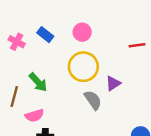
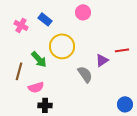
pink circle: (82, 32) -> (83, 12), moved
red line: (137, 45) -> (122, 50), moved
yellow circle: (83, 67) -> (62, 46), moved

